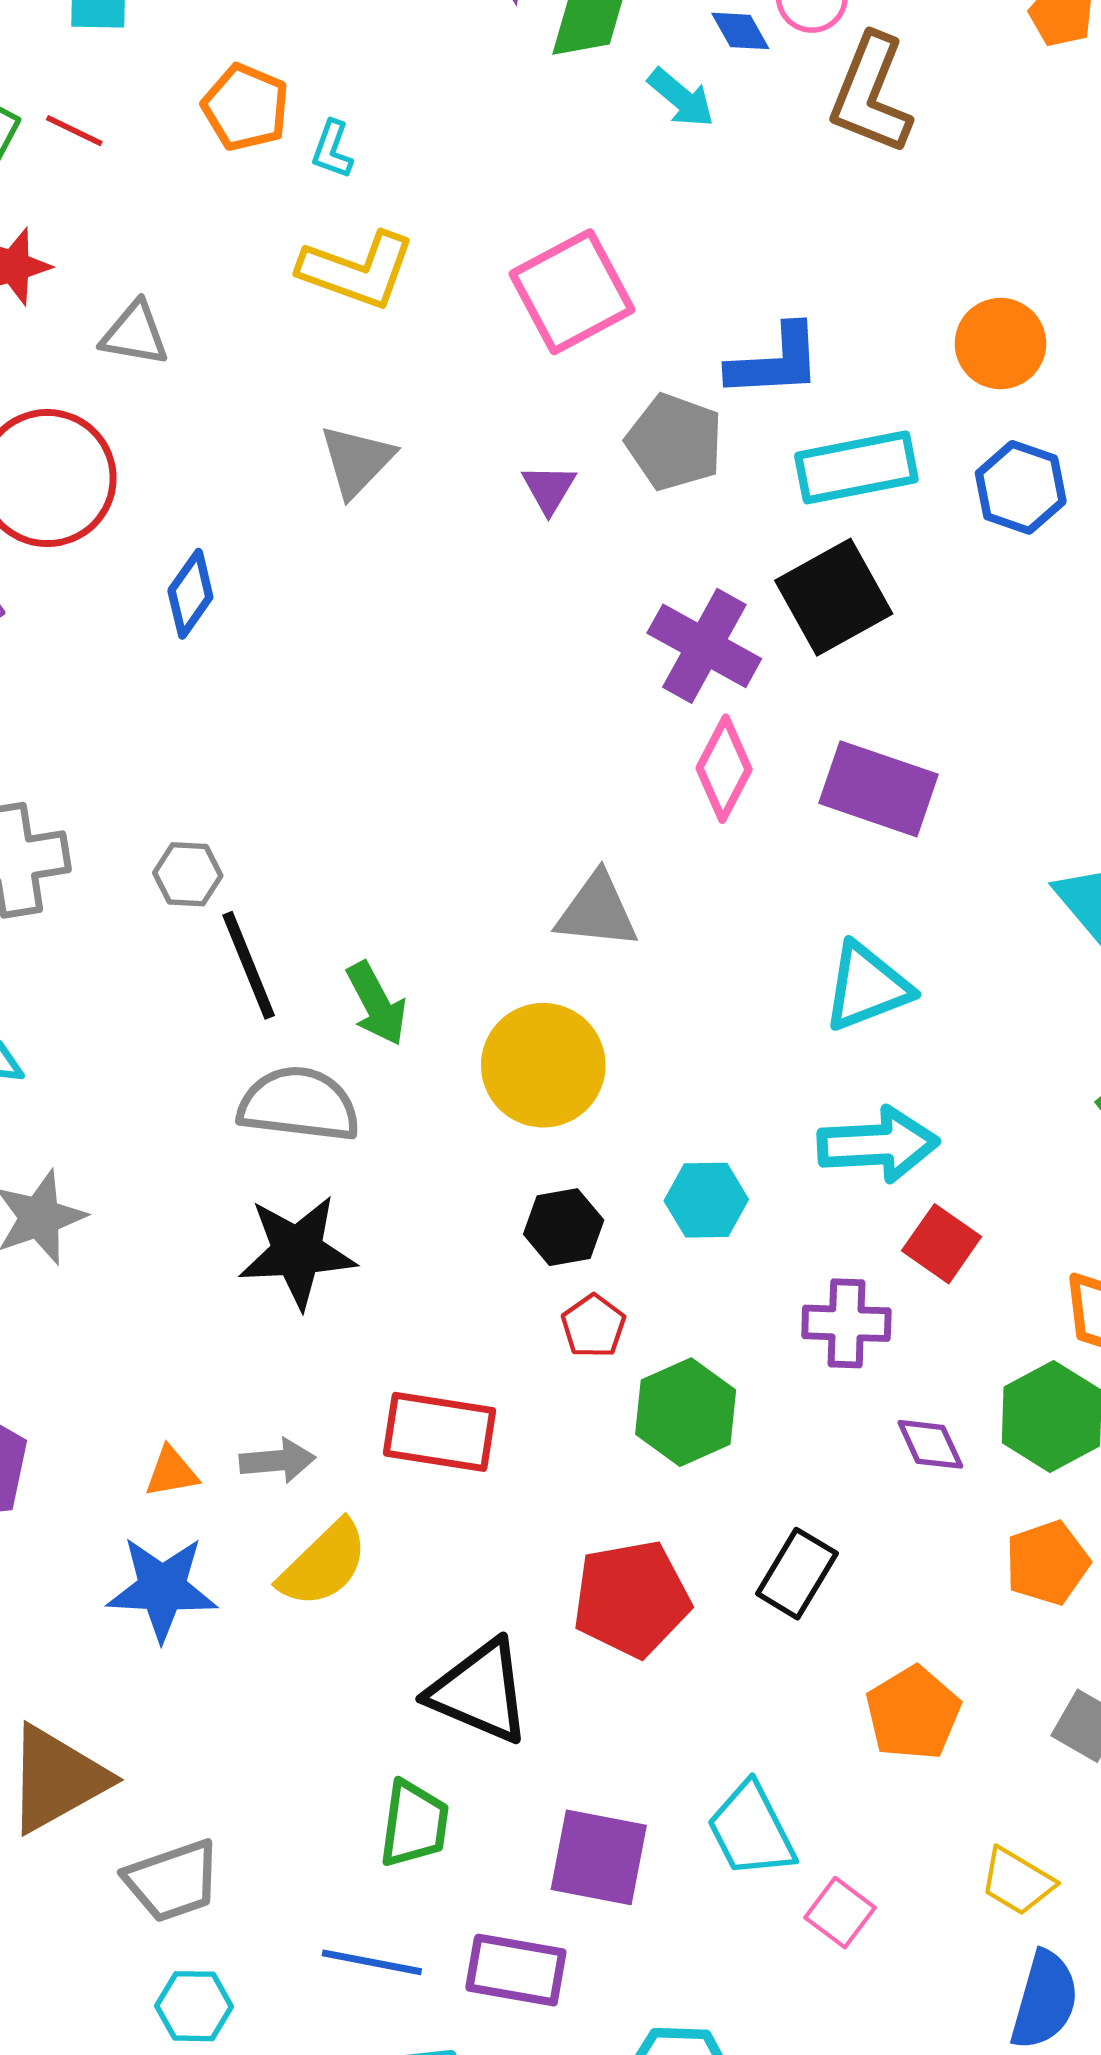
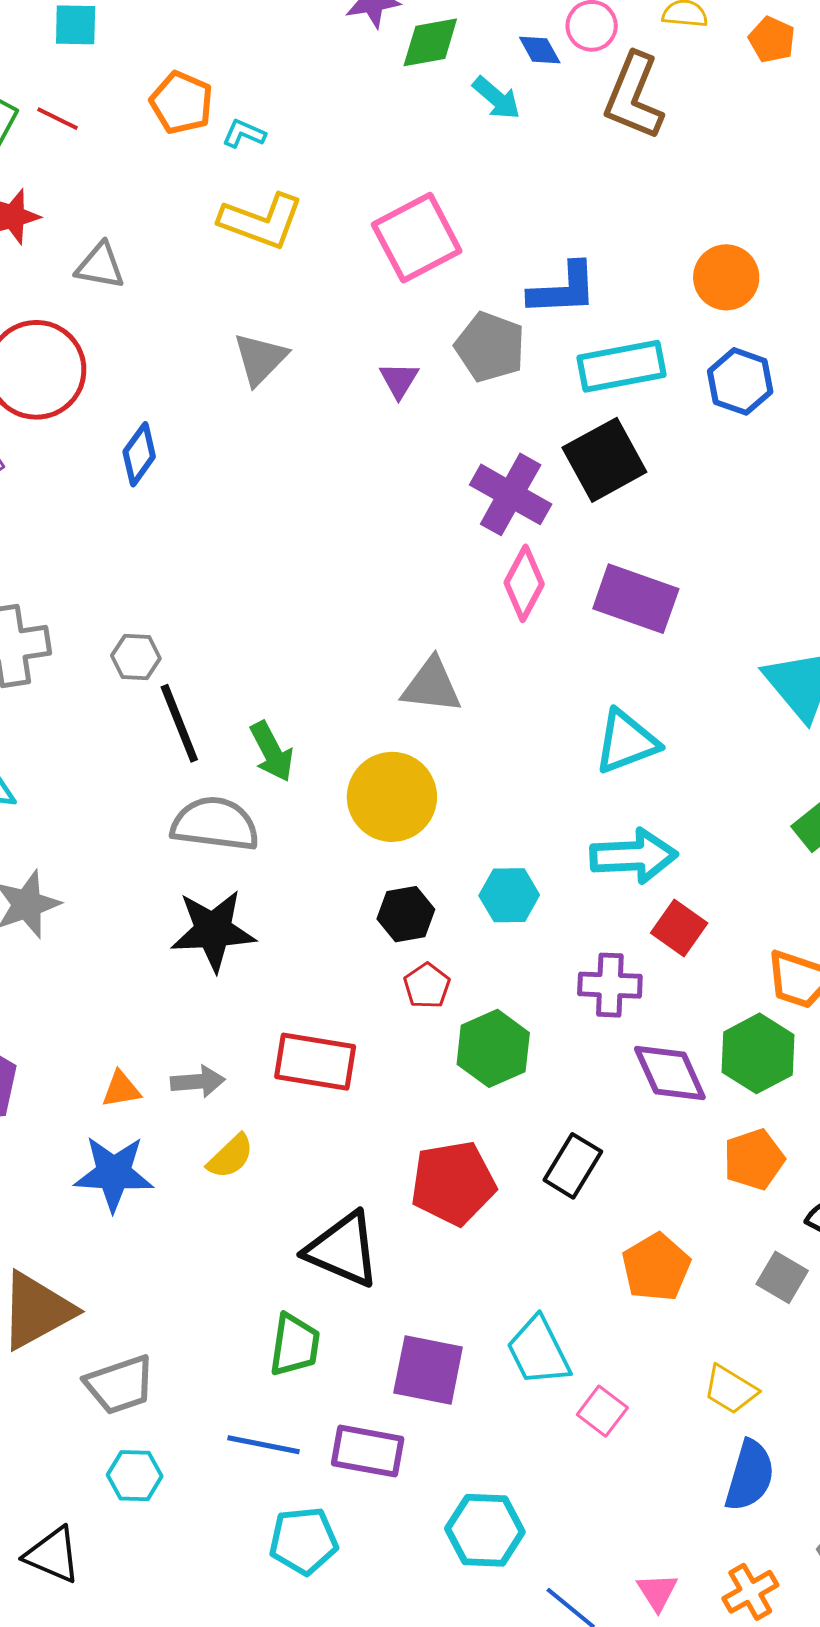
cyan L-shape: (332, 150) -> (244, 134), turned 93
purple diamond: (930, 1444) -> (670, 1073), size x1.5
yellow semicircle: (323, 1564) -> (230, 1156), size x0.7

